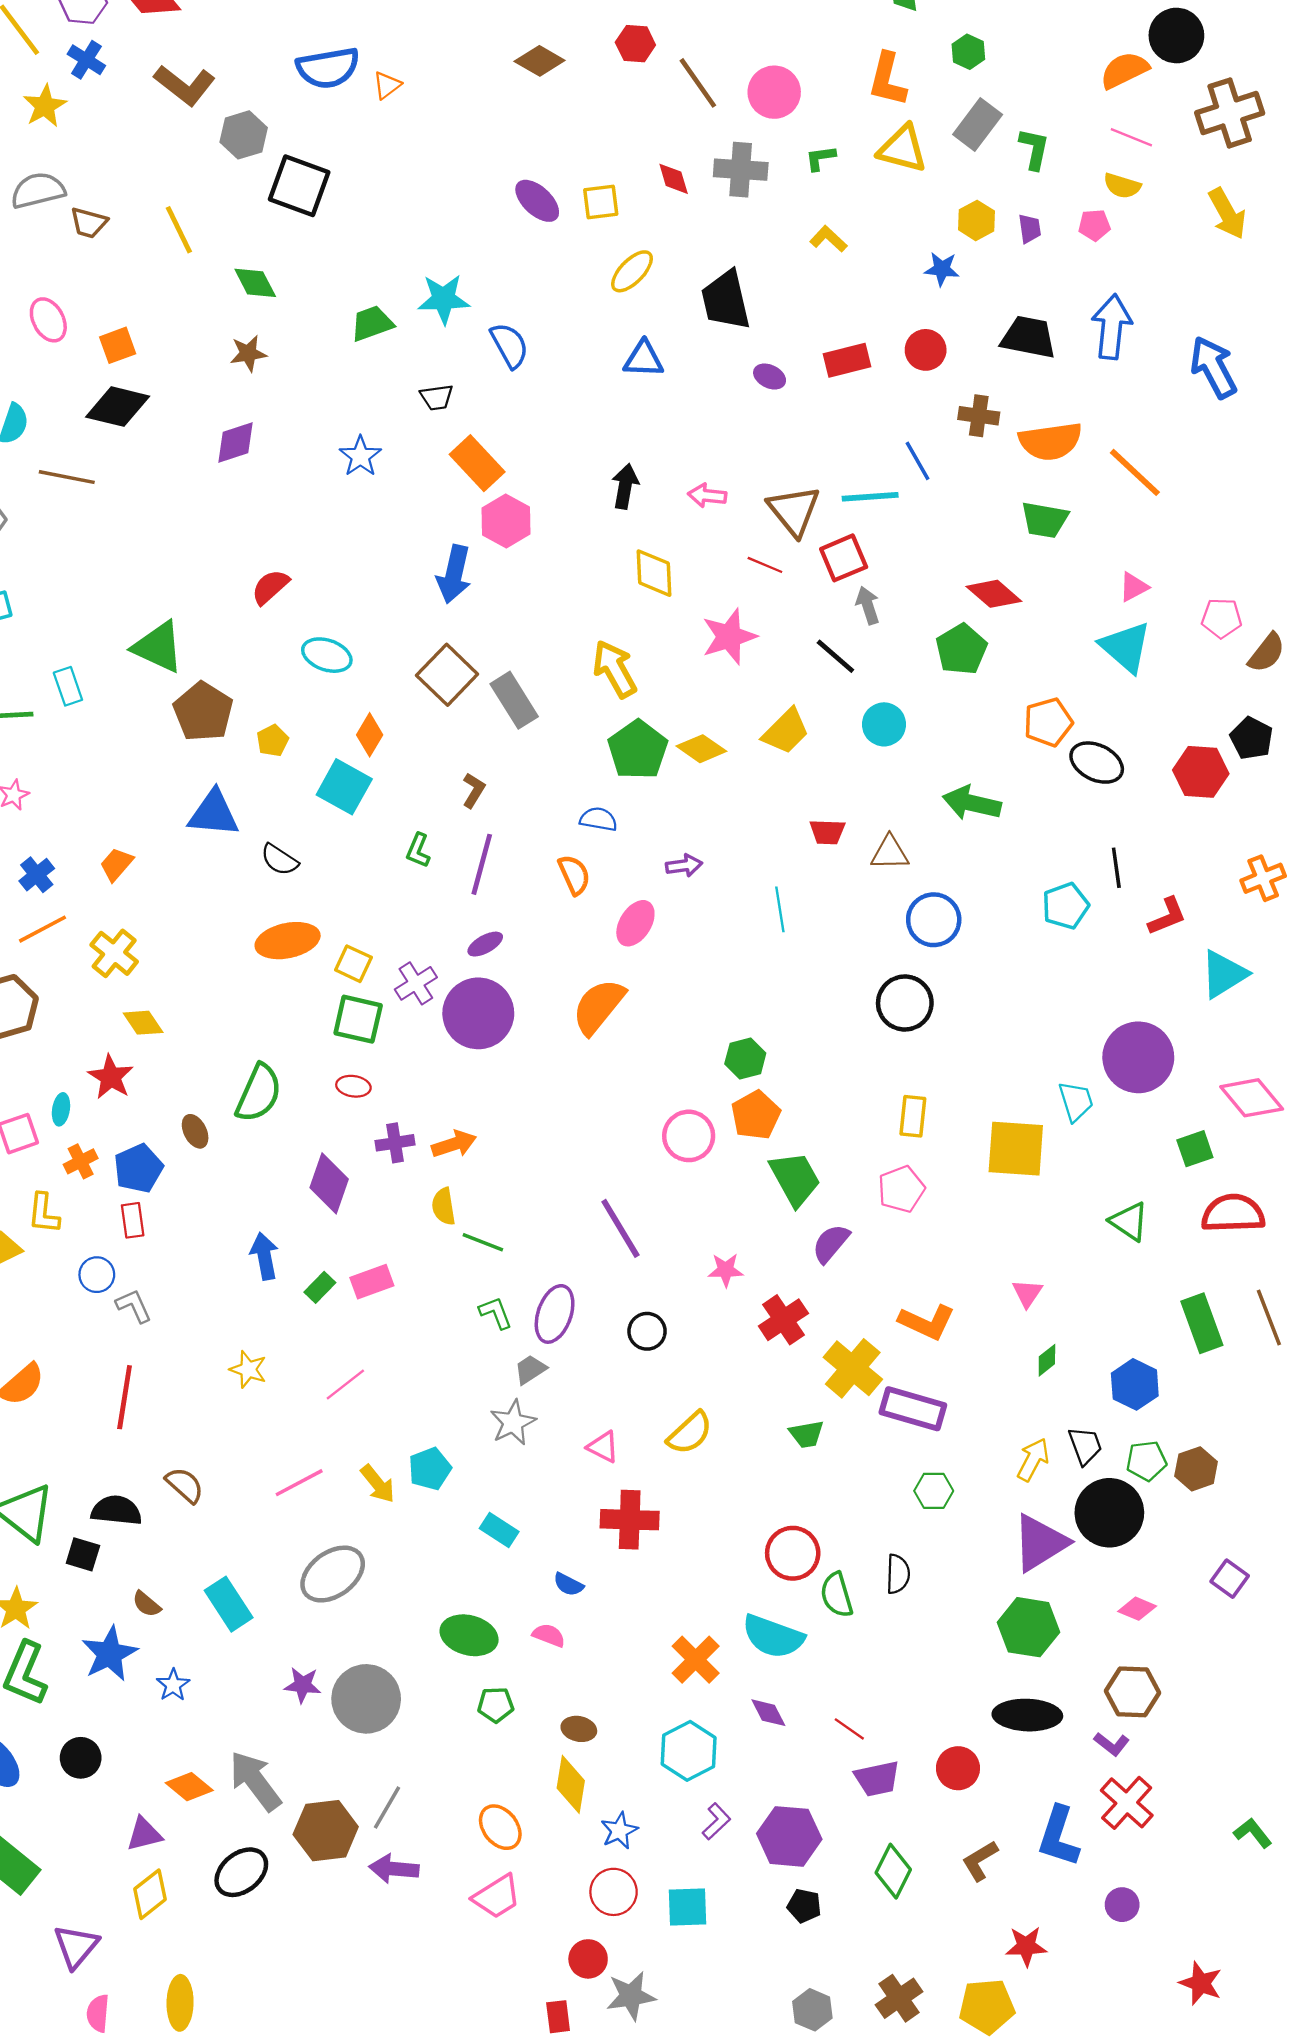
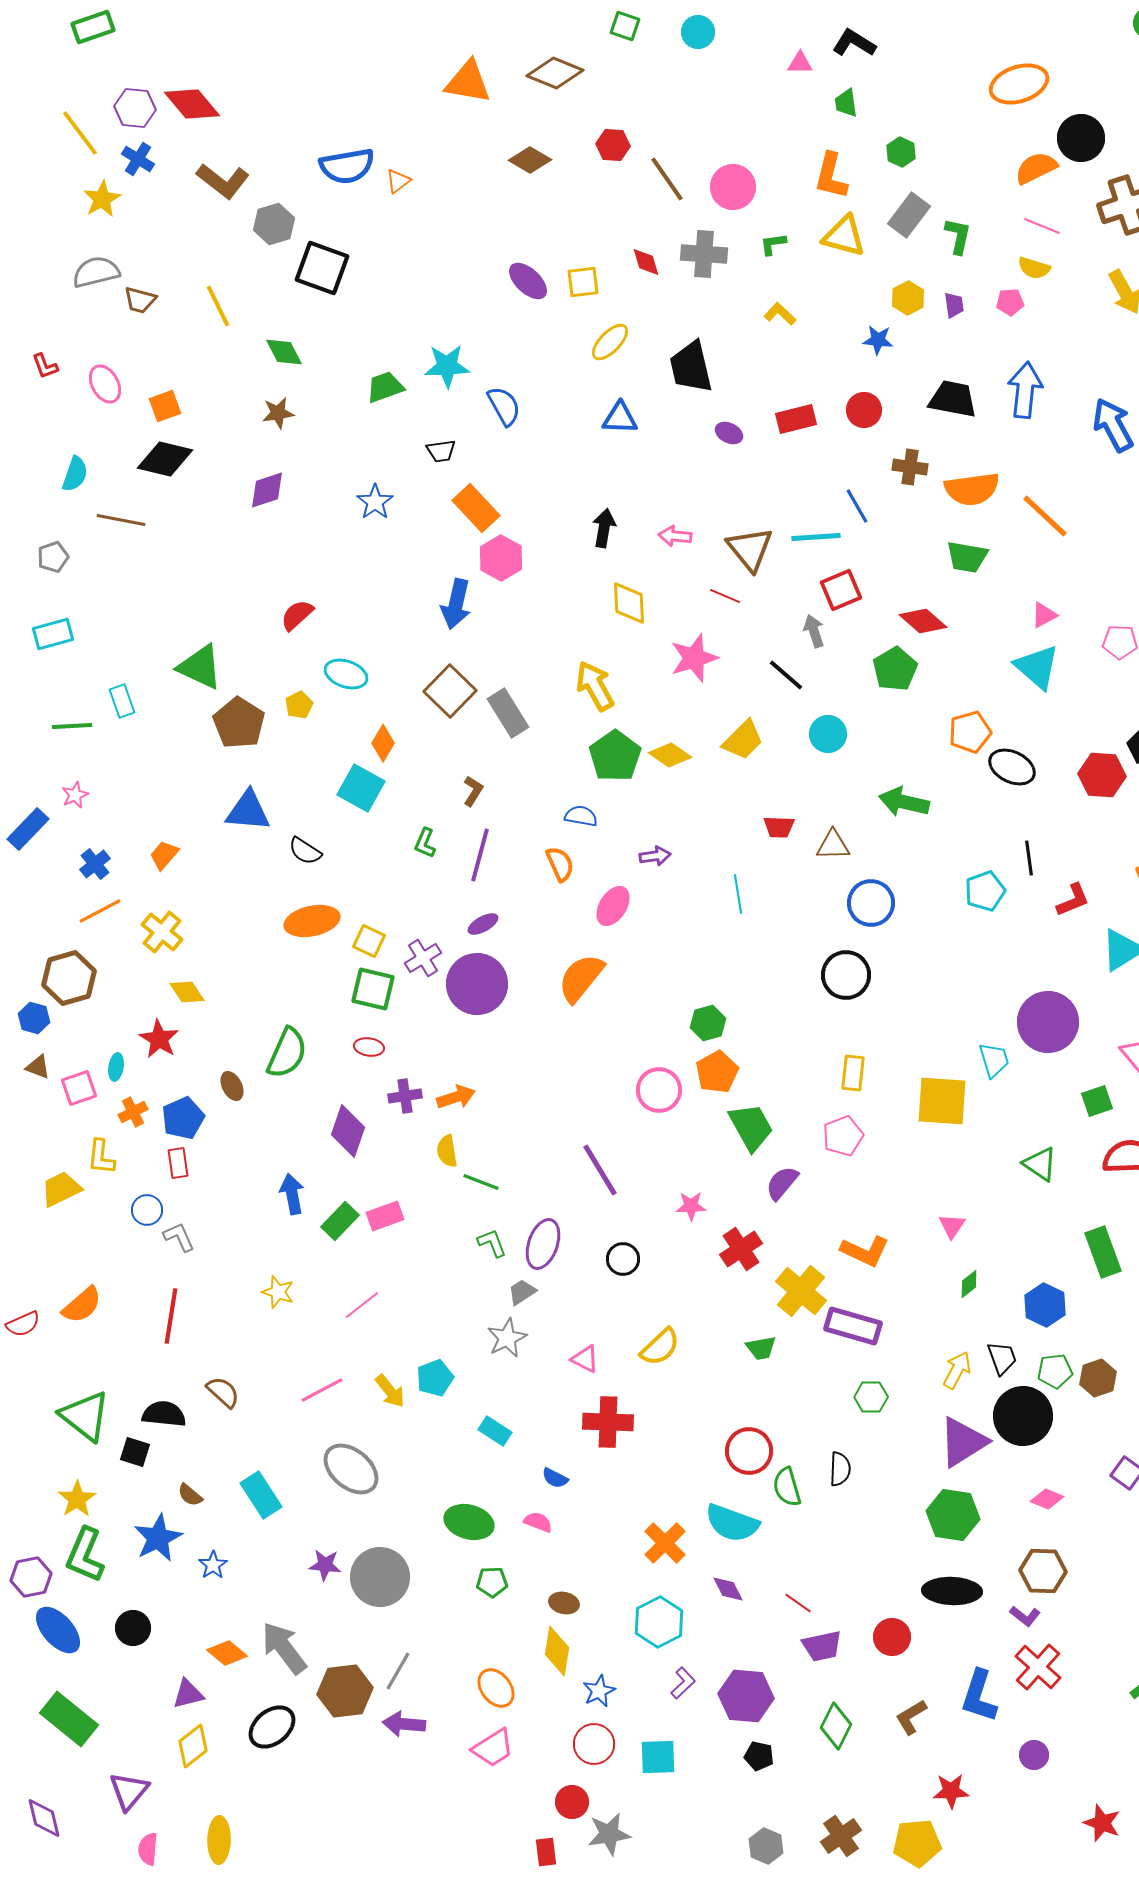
red square: (844, 558) -> (841, 590), moved
yellow pentagon: (273, 741) -> (299, 705), moved
green rectangle: (320, 1287) -> (340, 1221), size x1.4
gray ellipse: (333, 1574) -> (351, 1469), turned 76

